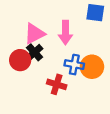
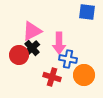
pink arrow: (65, 33) -> (59, 43), moved
orange circle: (92, 67) -> (84, 75), moved

